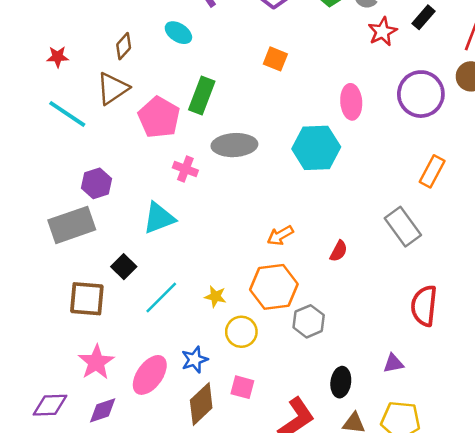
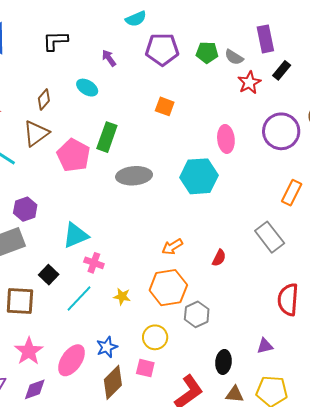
pink cross: (185, 169) -> (94, 263), moved
yellow circle: (241, 332) -> (155, 337), moved

